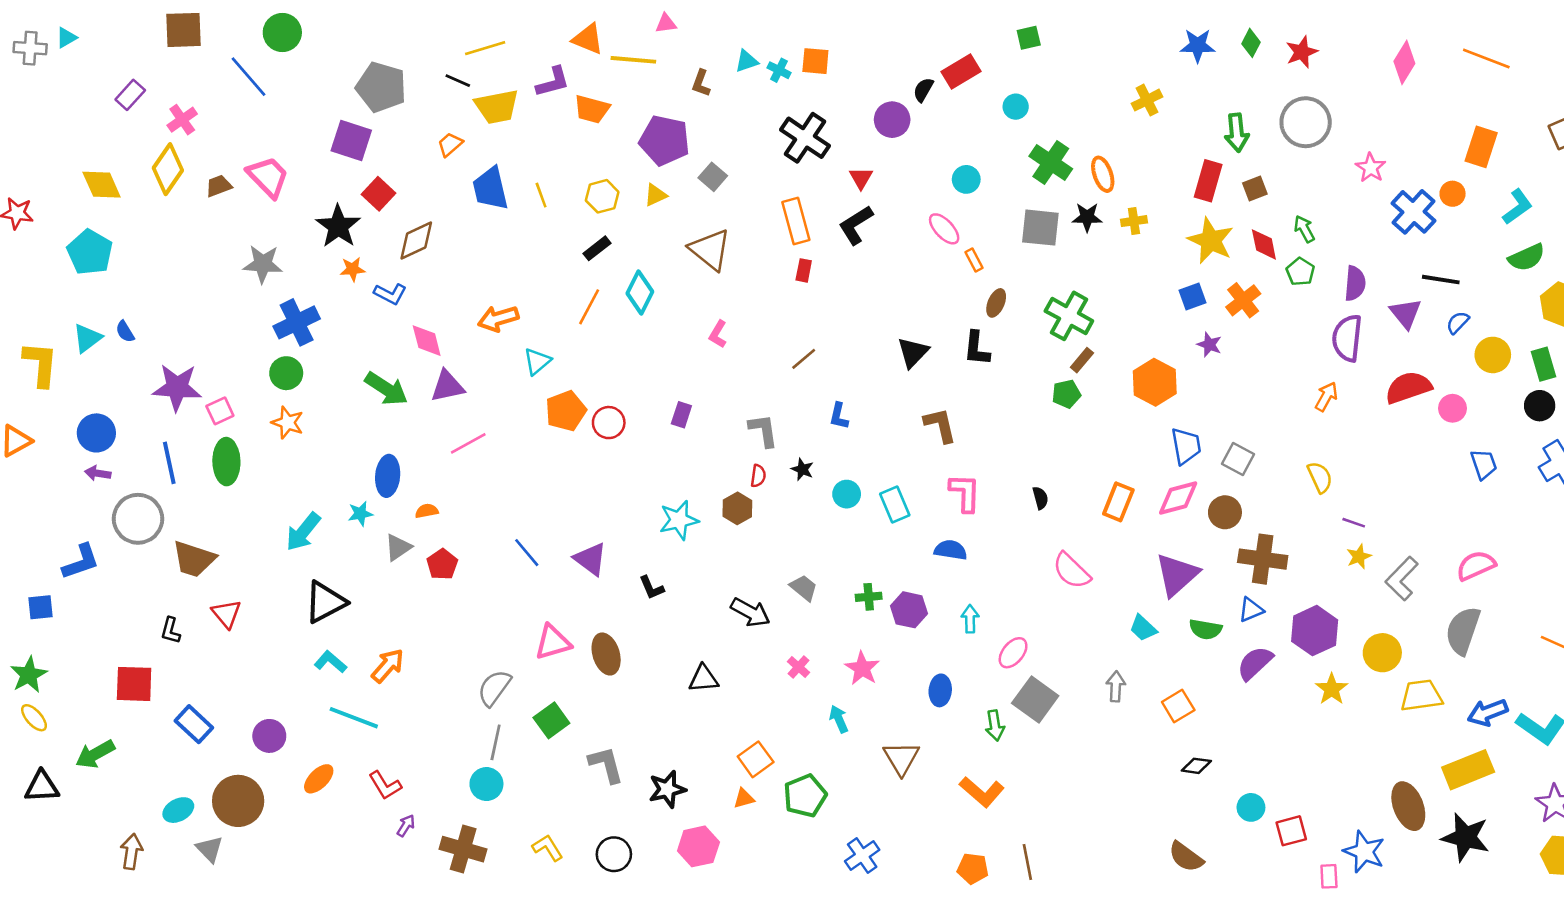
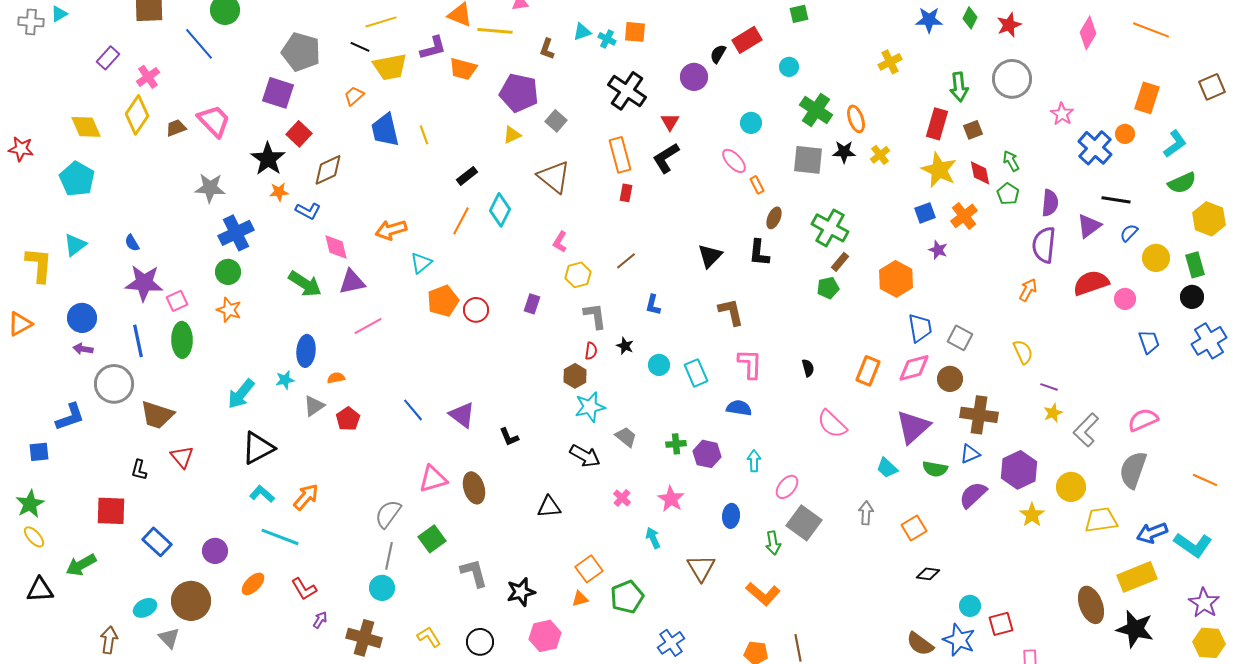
yellow hexagon: (602, 196) -> (578, 275), moved
yellow cross: (1134, 221) -> (880, 155), turned -30
purple triangle: (1406, 313) -> (1089, 226), turned 32
blue semicircle: (125, 332) -> (132, 243), moved
cyan star: (679, 520) -> (590, 407), moved
blue star: (1364, 852) -> (959, 640), moved

